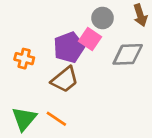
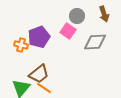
purple pentagon: (69, 47) -> (39, 37), moved
brown trapezoid: (65, 80) -> (39, 74), moved

